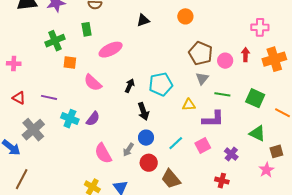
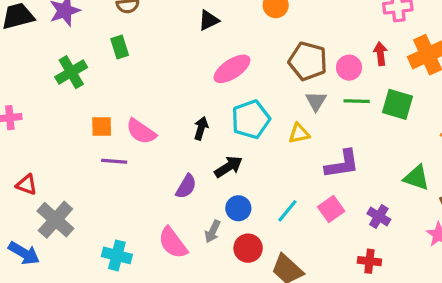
pink ellipse: (111, 50) -> (232, 69), moved
orange square: (70, 62) -> (102, 127), moved
green line: (222, 94) -> (357, 101), moved
purple line: (49, 97) -> (114, 161), moved
red triangle: (19, 98) -> (27, 185), moved
green square: (255, 98) -> (398, 104), moved
yellow triangle: (189, 105) -> (299, 133), moved
black arrow: (143, 111) -> (228, 167), turned -96
cyan cross: (70, 119) -> (117, 255), moved
purple semicircle: (93, 119) -> (186, 186), moved

